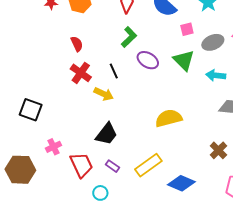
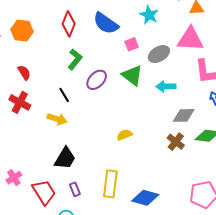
purple ellipse: (148, 60) -> (97, 80), turned -70
red cross: (81, 73) -> (20, 102), moved
yellow semicircle: (169, 118) -> (125, 135), size x0.6
brown cross: (218, 150) -> (176, 142), moved
yellow rectangle: (148, 165) -> (110, 184), turned -40
purple rectangle: (112, 166) -> (75, 189), turned 40

